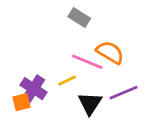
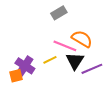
gray rectangle: (79, 17) -> (59, 13), turned -63
black triangle: (90, 103) -> (75, 61), moved

